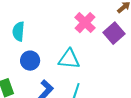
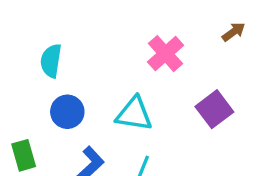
purple square: (114, 33) -> (214, 109), moved

